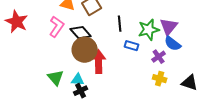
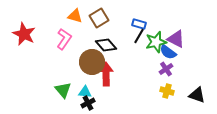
black line: (120, 24) -> (139, 36), moved, turned 35
purple triangle: (169, 27) -> (176, 39), turned -42
black diamond: (81, 33) -> (106, 45), moved
blue semicircle: (173, 44) -> (168, 52), moved
blue rectangle: (132, 46) -> (139, 24), moved

